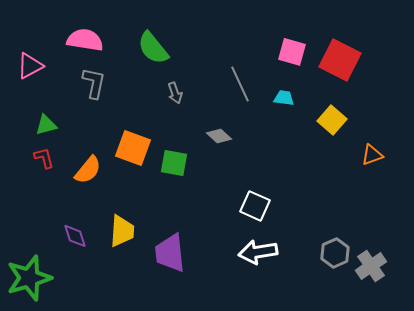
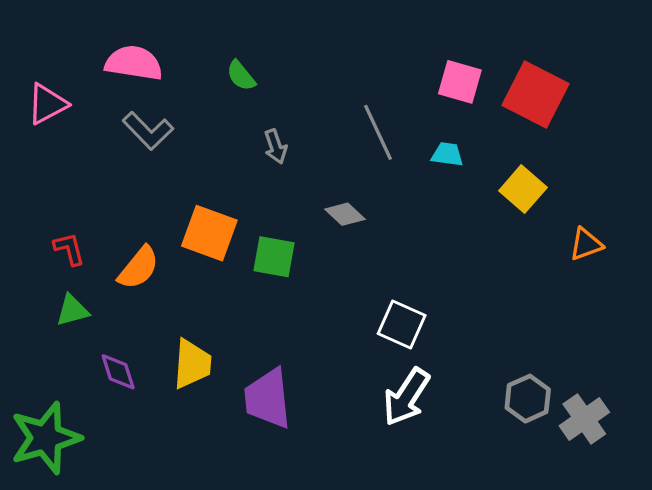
green semicircle: (153, 48) -> (241, 76), size x0.6
gray L-shape: (94, 83) -> (148, 131), turned 124
green triangle: (46, 125) -> (72, 310), moved
white arrow: (258, 252) -> (406, 397), turned -48

